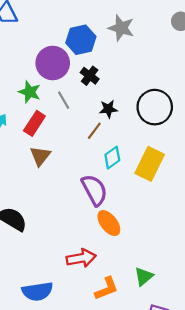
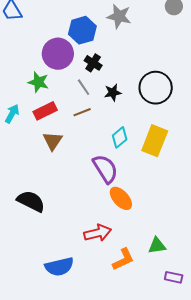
gray line: (64, 100) -> (84, 87), moved
red rectangle: (34, 123) -> (45, 111), turned 35
brown line: (94, 131) -> (82, 112), moved, turned 36
green triangle: (144, 276) -> (157, 246), turned 36

